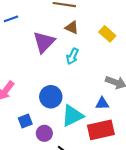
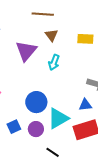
brown triangle: (72, 28) -> (51, 35), turned 32
yellow rectangle: (107, 34) -> (85, 39), turned -35
purple circle: (44, 133) -> (36, 129), moved

